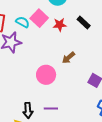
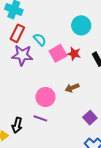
pink square: (39, 18) -> (58, 53), moved
purple line: (51, 108) -> (40, 118), moved

